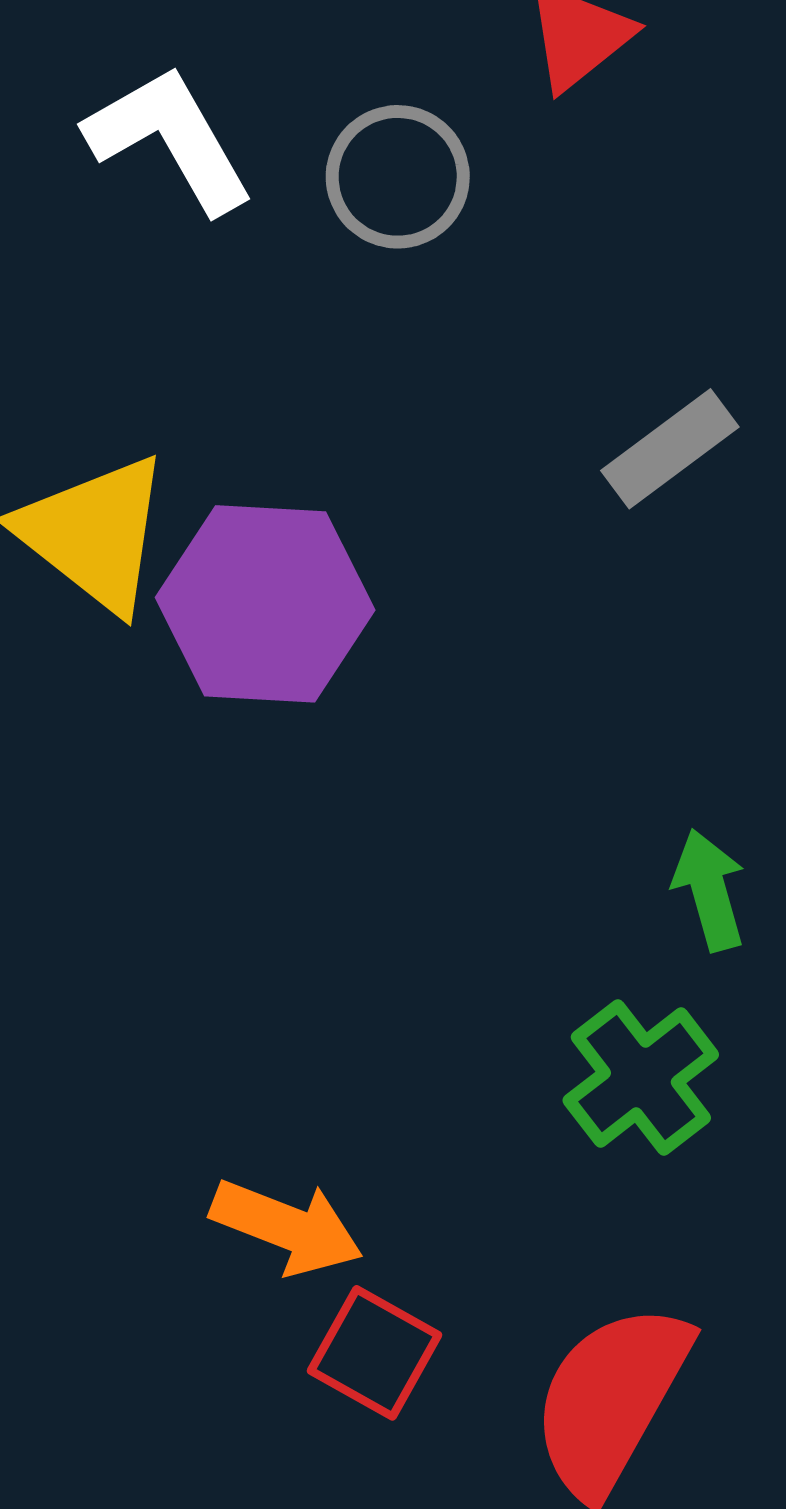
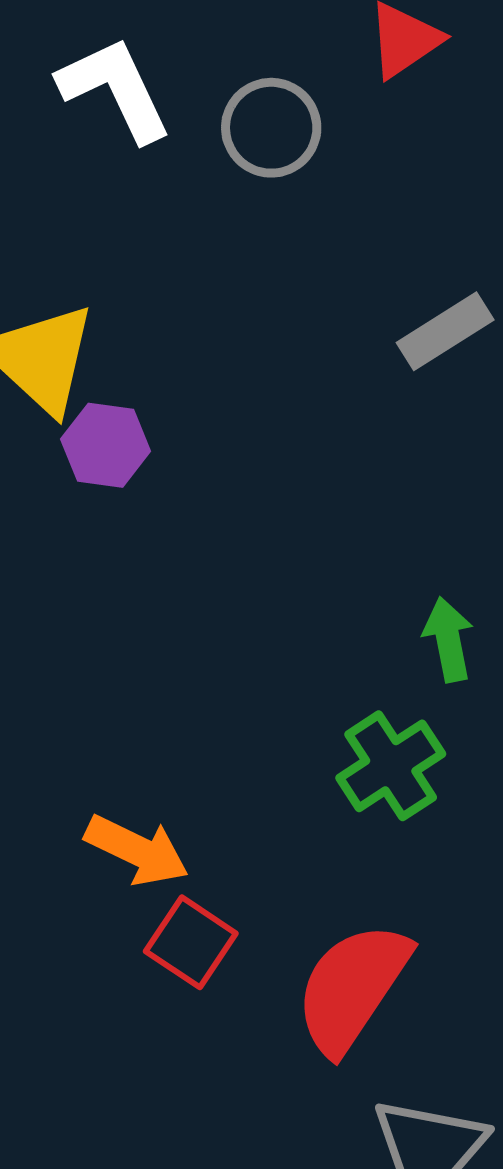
purple hexagon: (265, 604) -> (106, 445), moved, size x0.6

